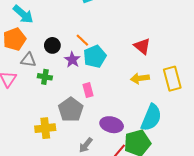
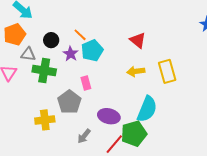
green cross: (45, 77) -> (44, 70), size x1.6

